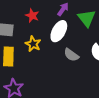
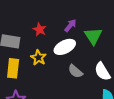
white ellipse: (59, 31) -> (65, 47), turned 30

